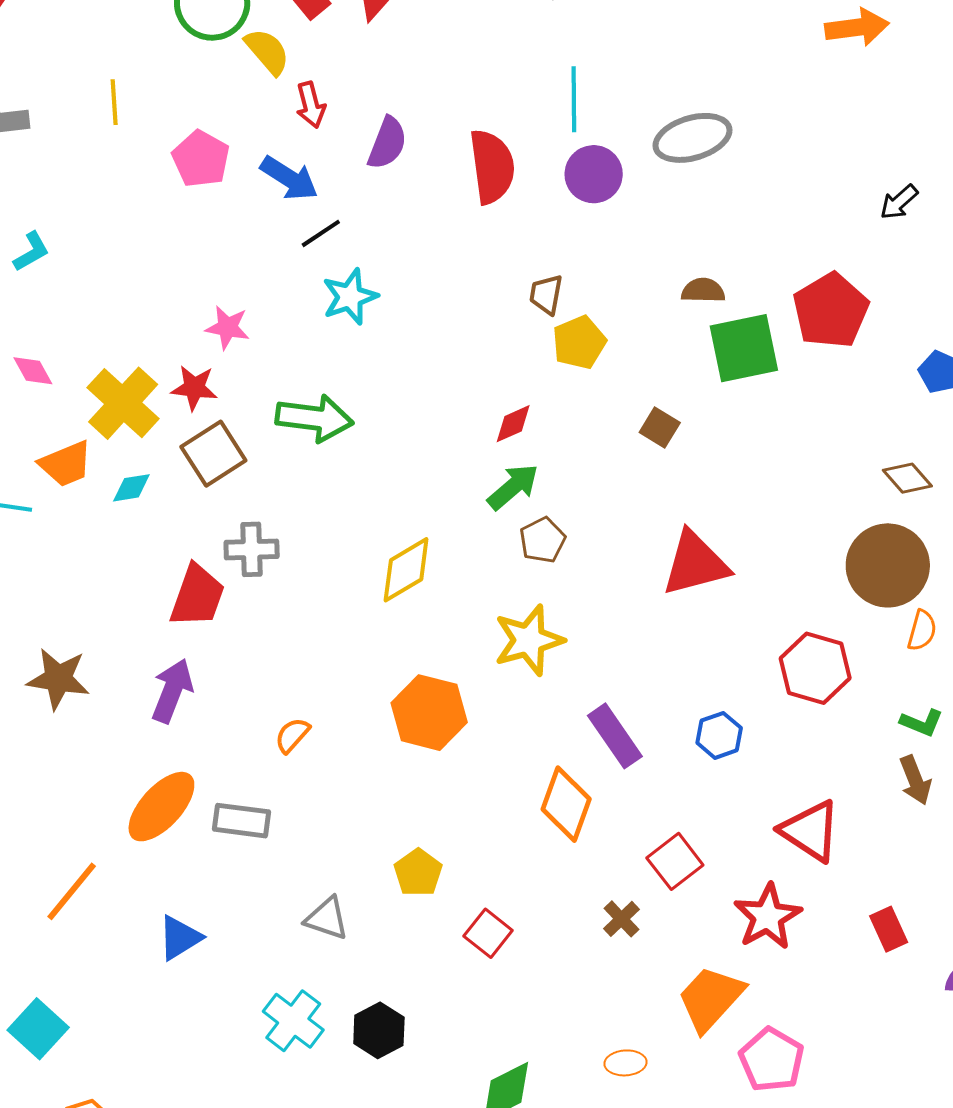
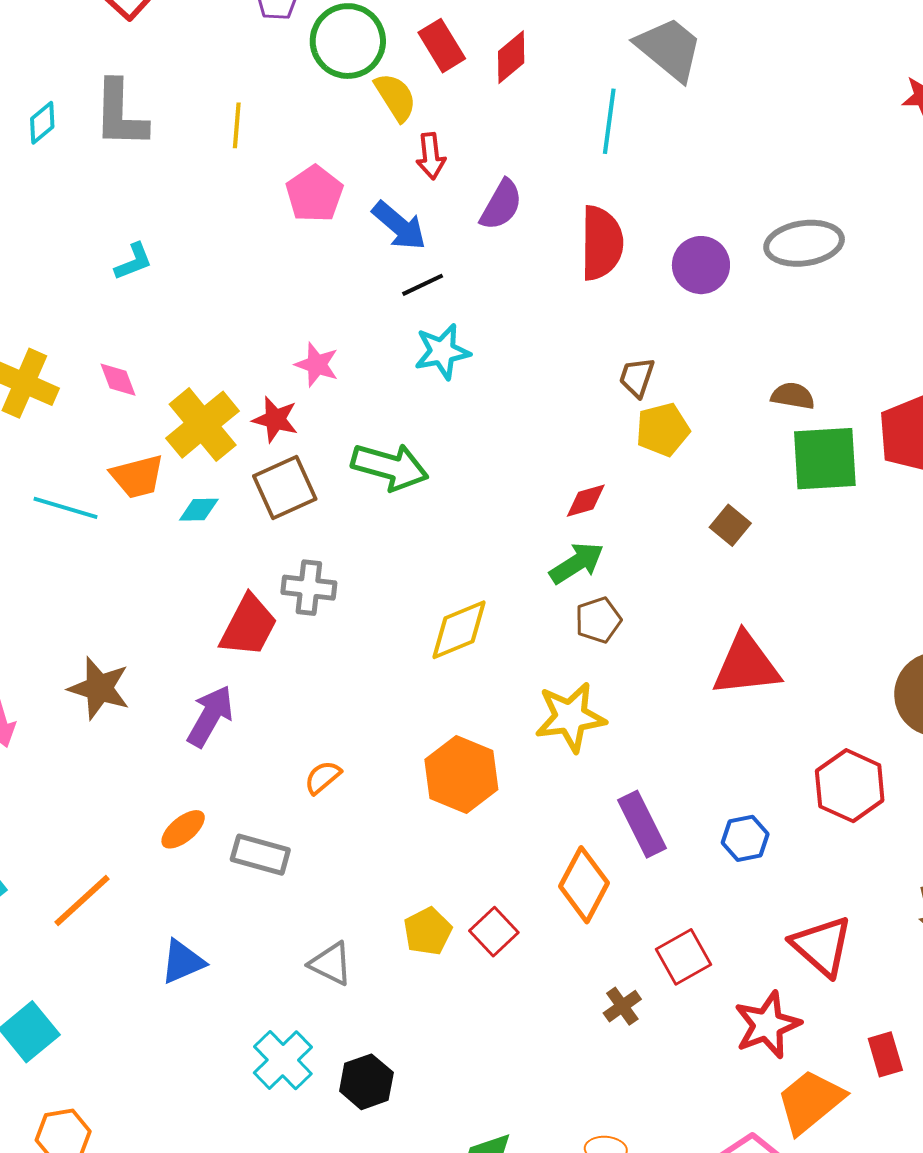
cyan line: (574, 99) -> (609, 121), moved
orange ellipse: (161, 807) -> (183, 829), size x0.6
red square: (488, 933) -> (494, 932), moved
orange trapezoid: (711, 998) -> (810, 1102), moved

